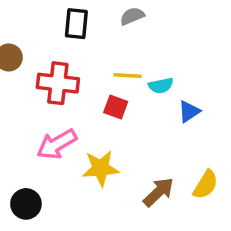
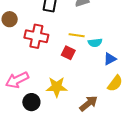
pink arrow: (57, 144) -> (17, 80), moved
yellow semicircle: (206, 185) -> (115, 83), moved
black circle: (26, 204) -> (31, 102), moved

